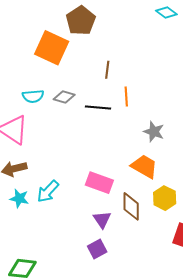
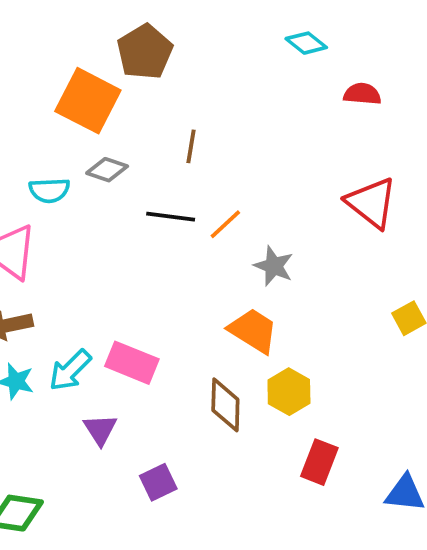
gray diamond: (64, 97) -> (107, 170), moved
orange line: (126, 97) -> (225, 224), moved, turned 48
pink rectangle: (99, 183) -> (132, 363), moved
purple triangle: (102, 220) -> (100, 430), moved

